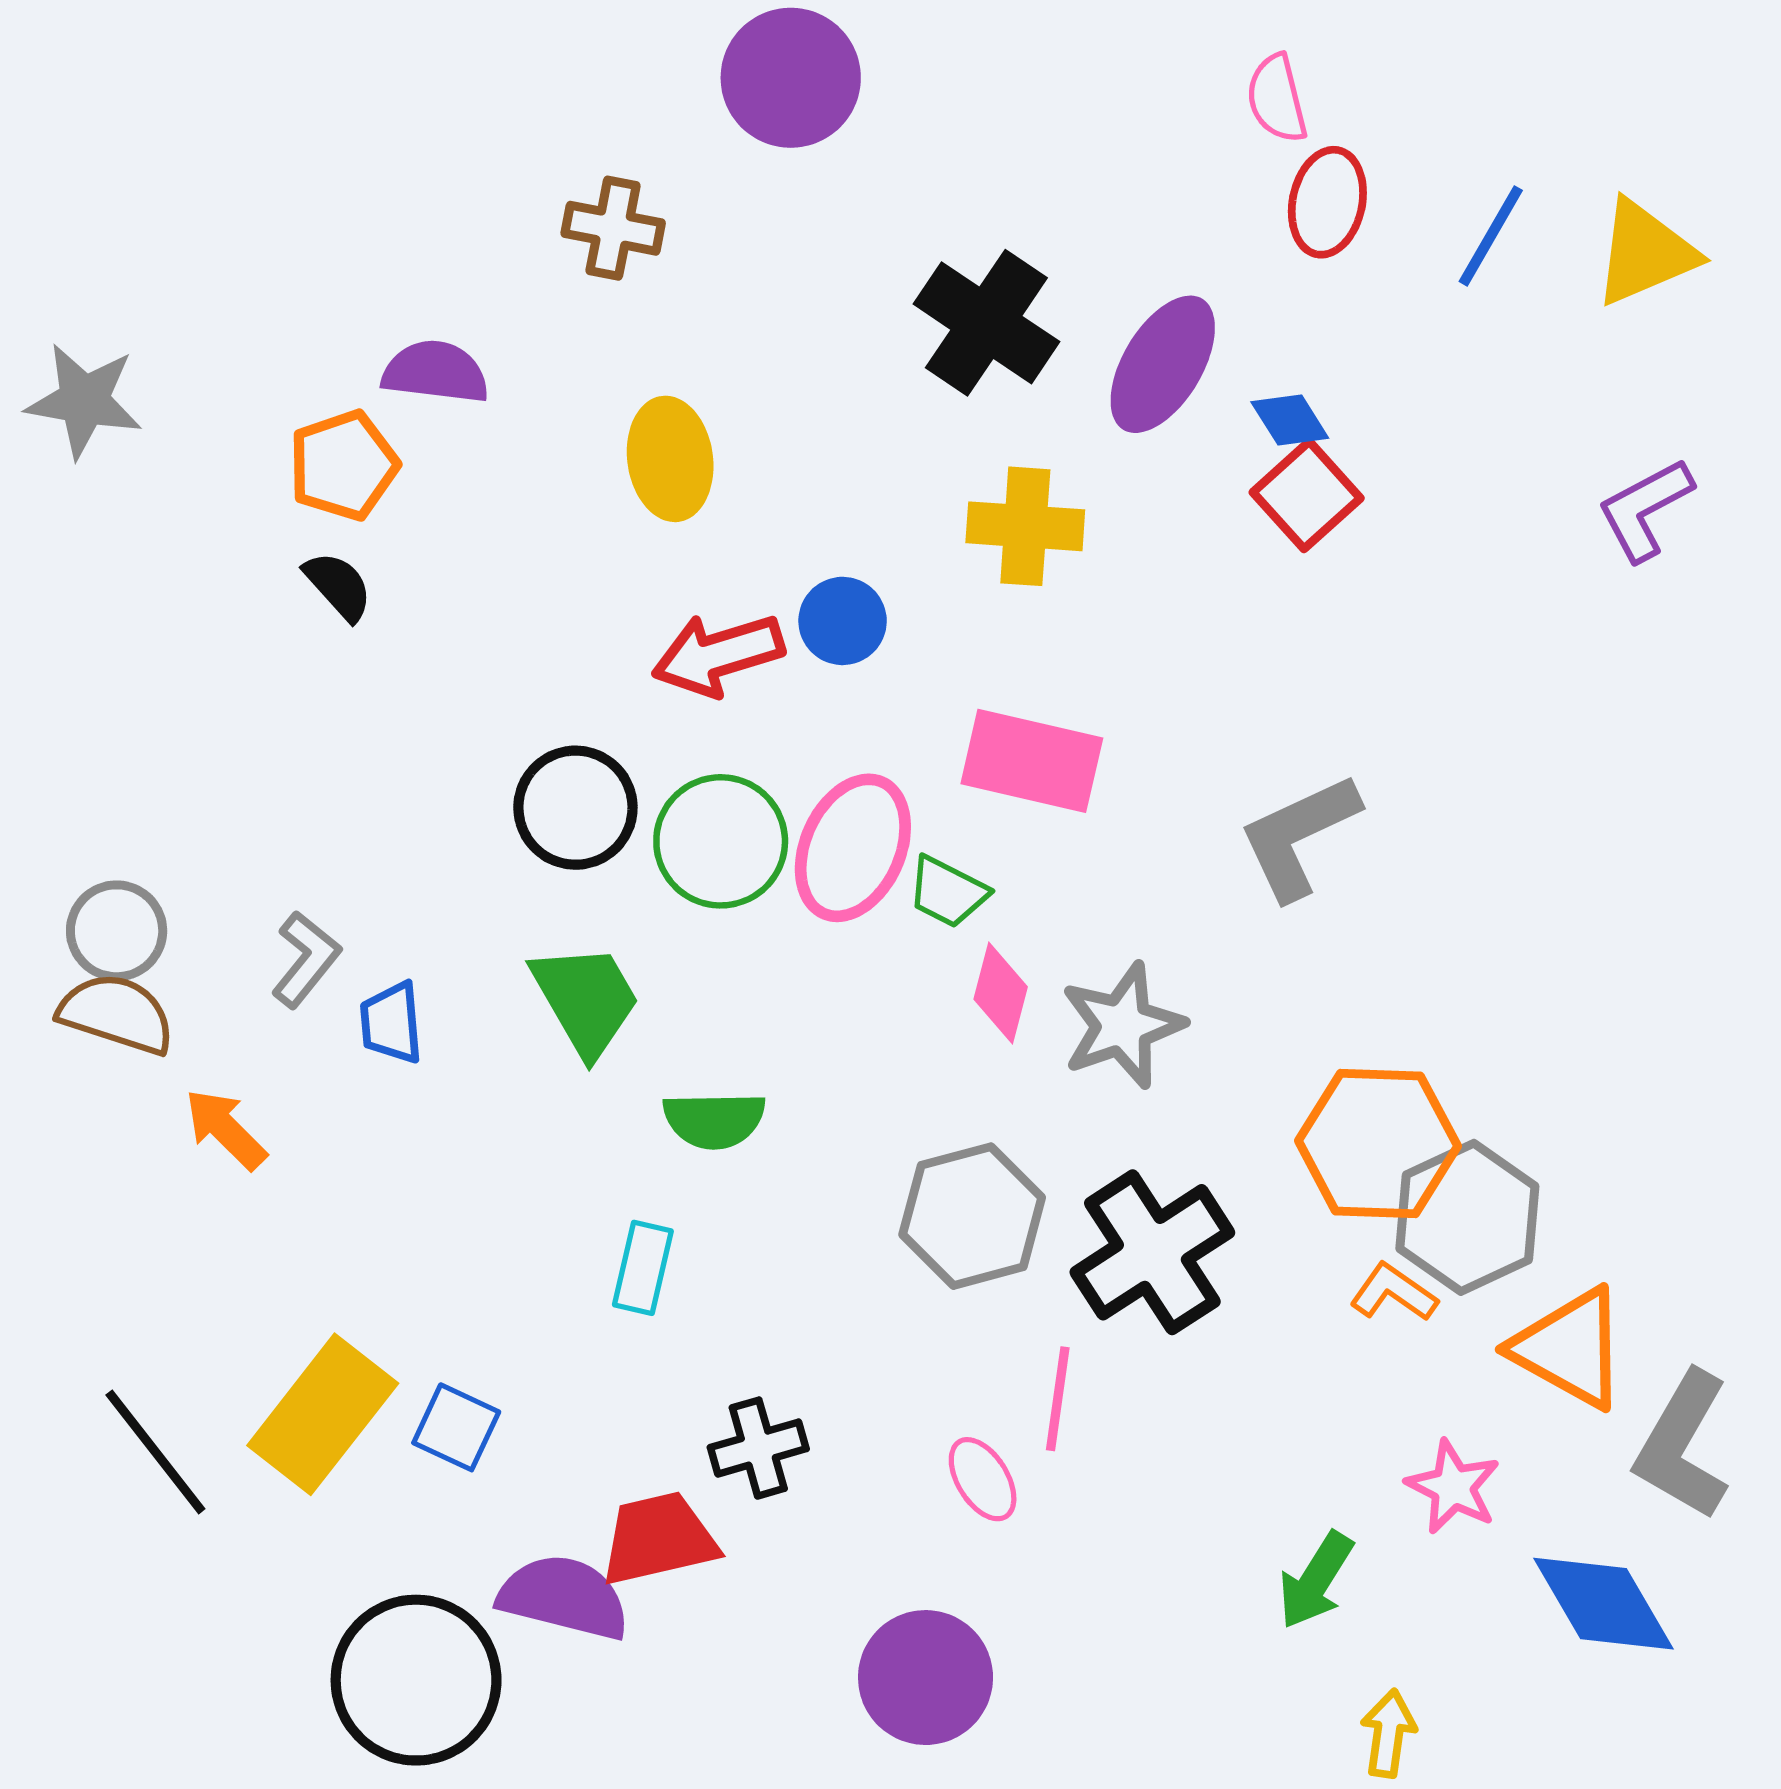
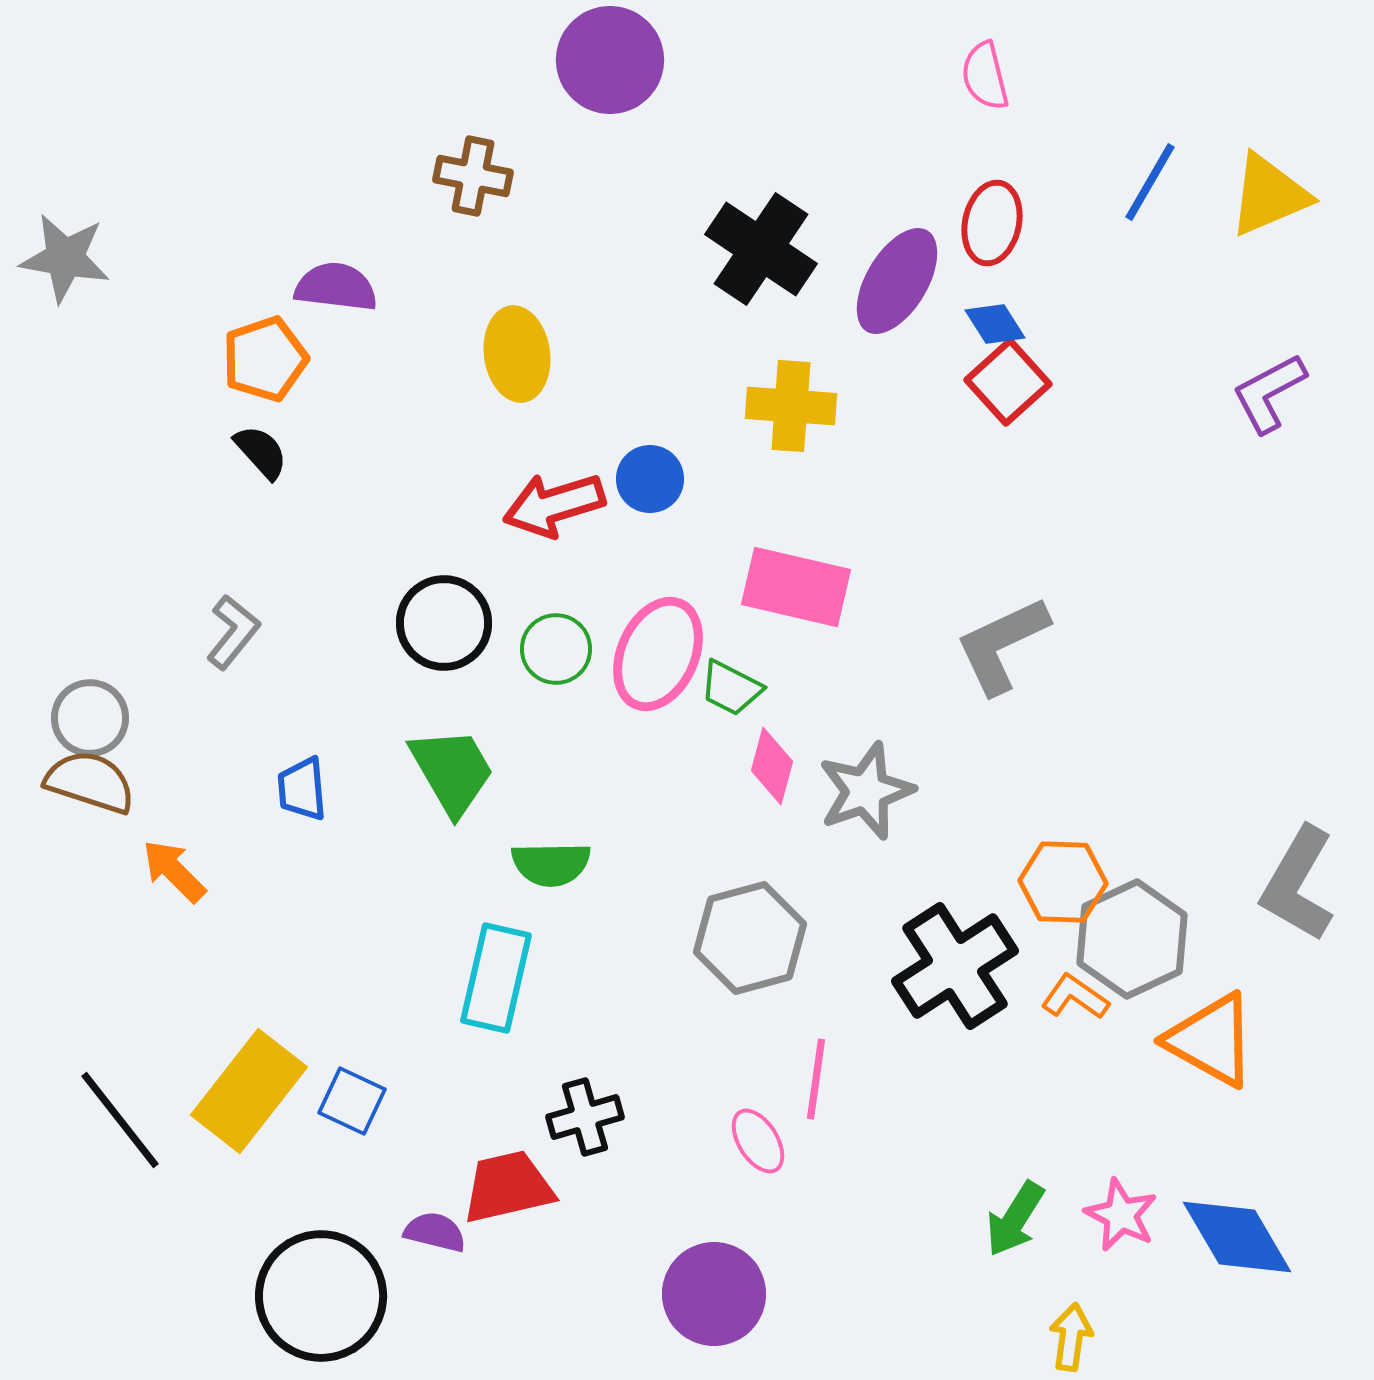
red ellipse: (1327, 202) -> (992, 223), moved
gray star: (84, 401) -> (65, 258), moved
green circle: (721, 841) -> (556, 649), size x0.7
gray L-shape: (306, 959) -> (233, 632), moved
orange hexagon: (1378, 1143) -> (1063, 882), size x0.7
black cross: (1152, 1252) -> (955, 966), moved
cyan rectangle: (643, 1268) -> (496, 978), size x1.5
gray L-shape: (1683, 1445) -> (1298, 884), moved
pink star: (1453, 1487) -> (1121, 1215), moved
purple semicircle: (564, 1597) -> (435, 1232), size x0.6

